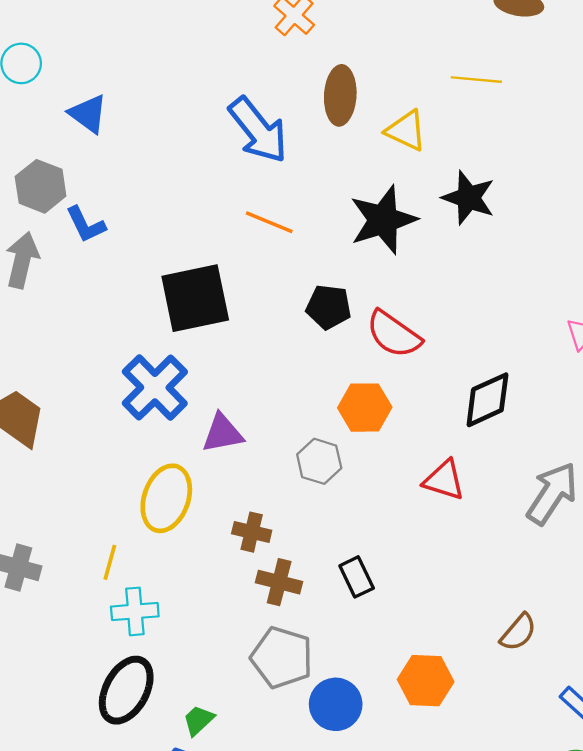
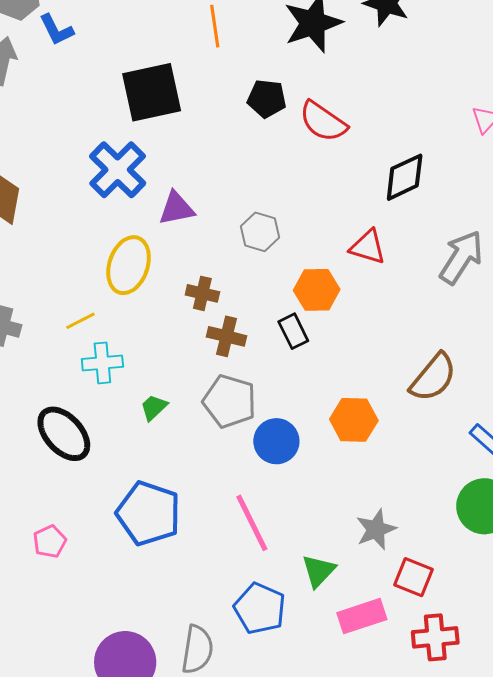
orange line: (269, 222) -> (215, 26), turned 60
orange hexagon: (365, 408) -> (317, 290), moved
yellow line: (110, 562) -> (80, 321), turned 48
brown semicircle: (518, 632) -> (433, 377), size x1.5
black ellipse: (126, 690) -> (64, 434), moved, turned -70
green trapezoid: (198, 720) -> (154, 407), moved

